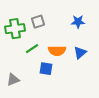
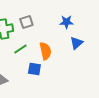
orange semicircle: (57, 51) -> (45, 51), turned -102
blue triangle: (80, 53) -> (76, 43), moved

